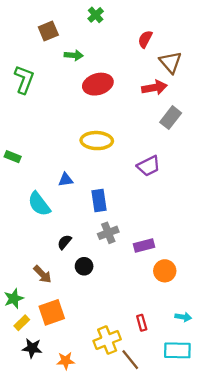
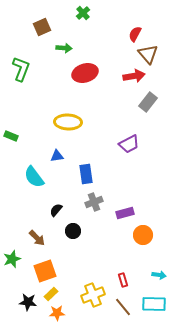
red semicircle: (145, 39) -> (135, 34), moved
yellow ellipse: (97, 141) -> (68, 122), moved
yellow rectangle: (22, 323) -> (51, 294), moved
brown line: (130, 360) -> (123, 307), moved

